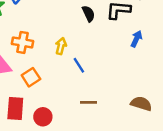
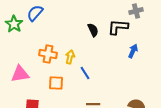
orange cross: (23, 42) -> (48, 54), moved
orange square: (31, 77) -> (56, 83), moved, turned 35

